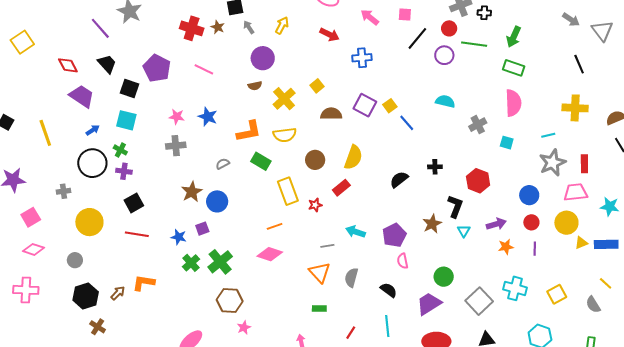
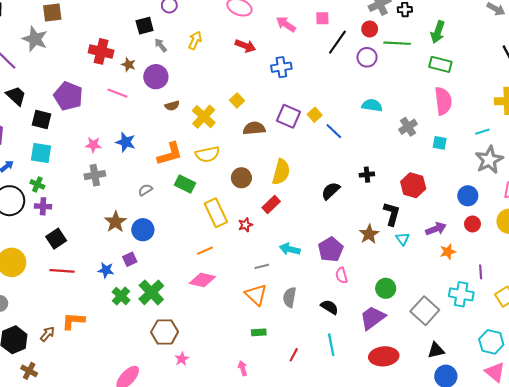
brown star: (218, 27) -> (128, 65), moved
purple circle: (263, 58) -> (156, 77), moved
purple line: (535, 249) -> (481, 272), moved

